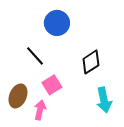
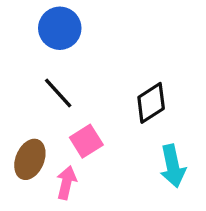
blue circle: (57, 23) -> (60, 28), moved

